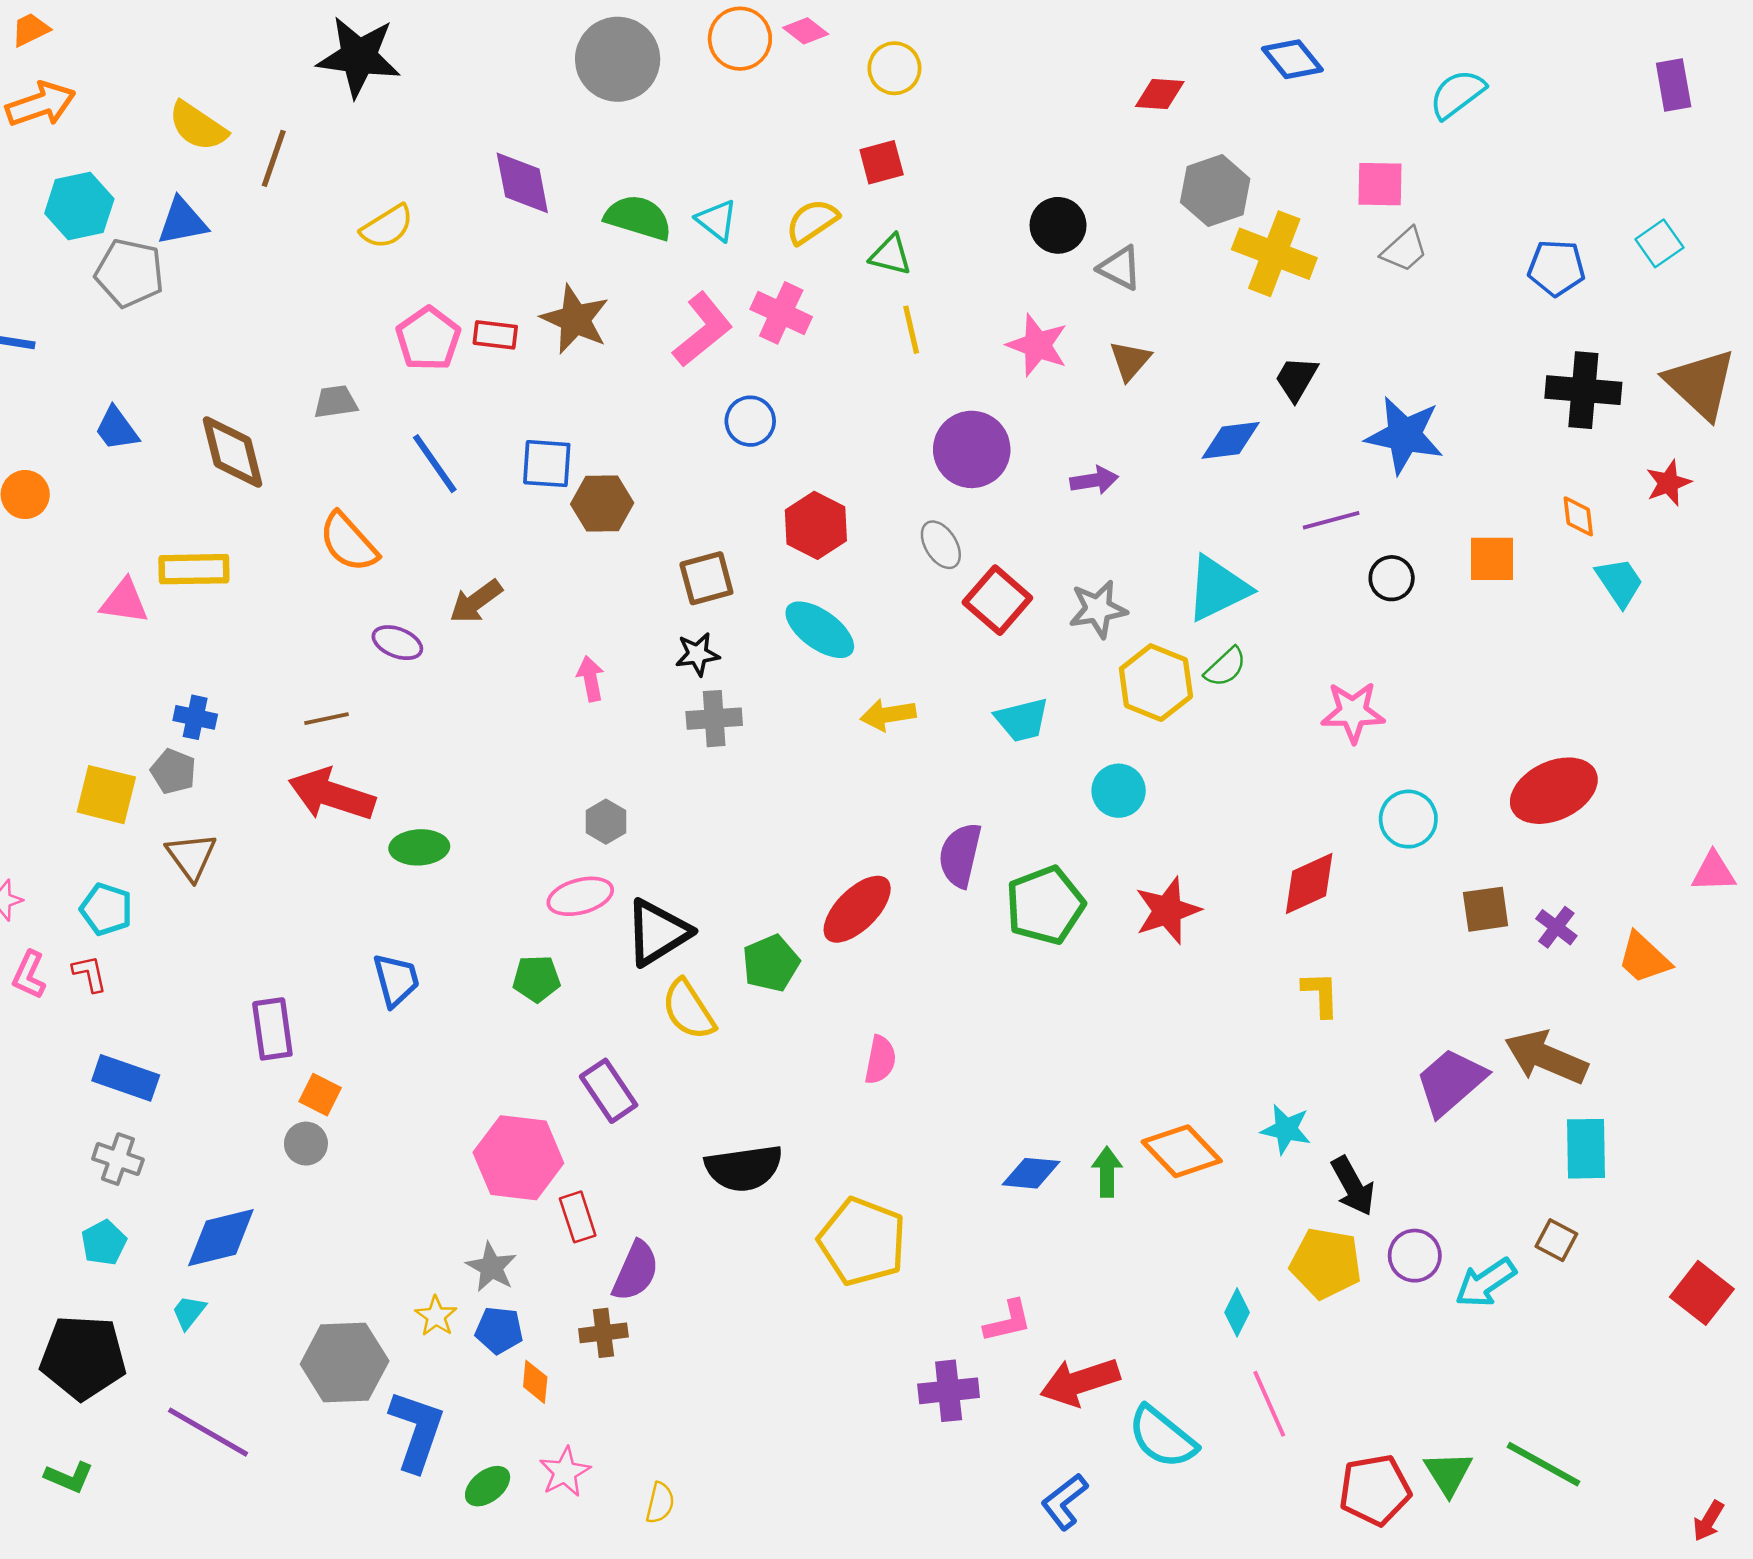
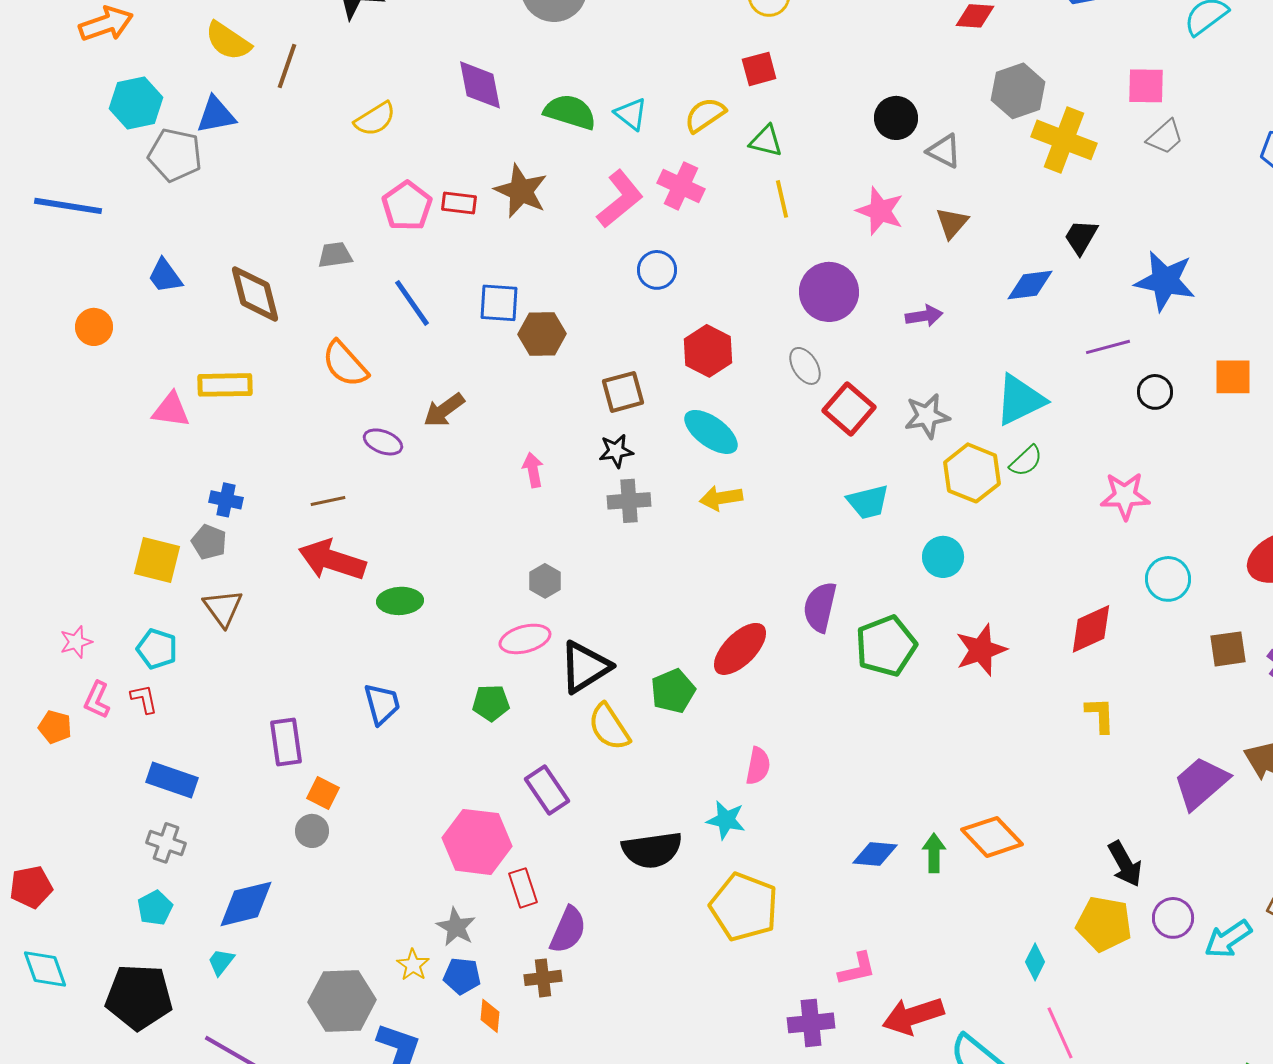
yellow arrow: (888, 715) -> (721, 498), moved
cyan star: (1286, 1129) -> (726, 820), moved

